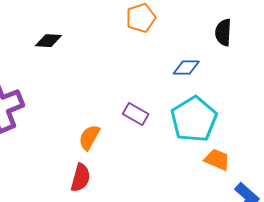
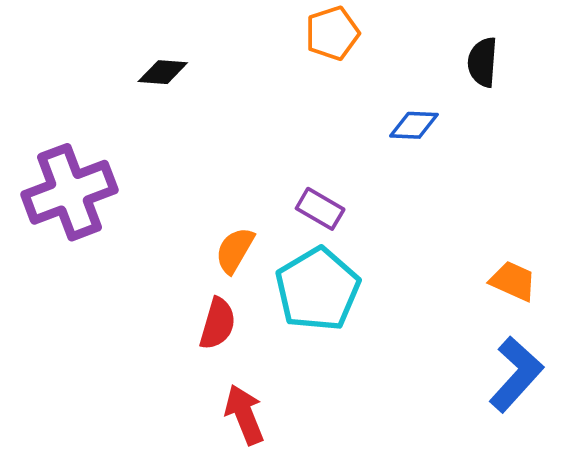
cyan pentagon: (194, 119) -> (318, 289), moved
orange trapezoid: (217, 160) -> (513, 281), moved

